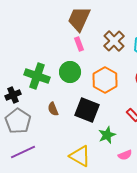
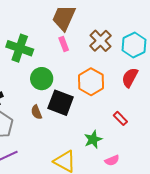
green circle: (70, 72) -> (42, 79), moved
green cross: (37, 76) -> (20, 48), moved
black square: (87, 110) -> (61, 103), moved

